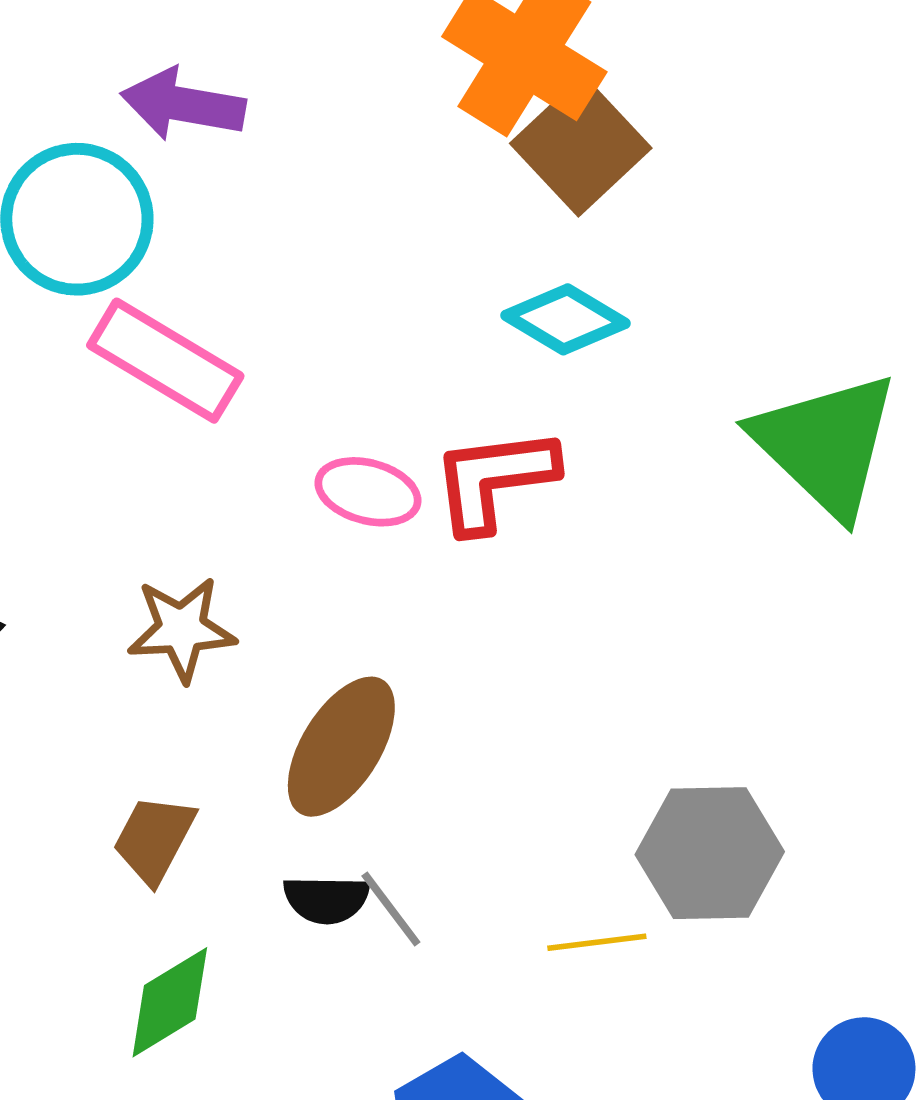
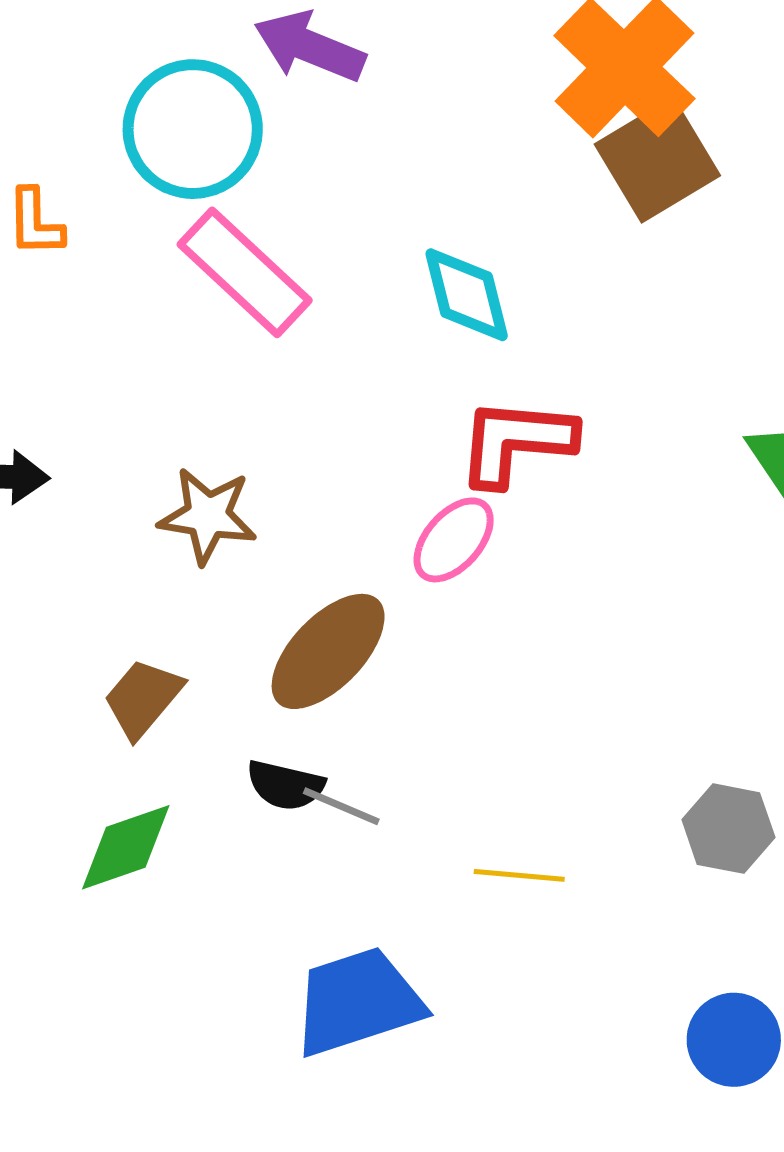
cyan diamond: (566, 319) -> (467, 295), moved, turned 33
pink ellipse: (368, 492) -> (454, 540), moved, turned -76
gray hexagon: (710, 853) -> (728, 829), moved, size x0.7
gray line: (391, 909) -> (341, 806), turned -42

